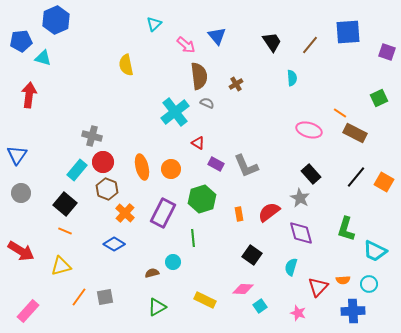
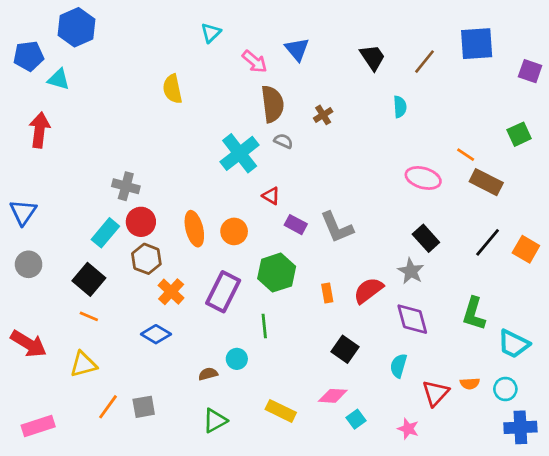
pink rectangle: (28, 311) -> (38, 426), turned 30
blue cross: (353, 311) -> (520, 427), moved

